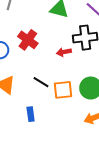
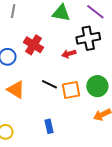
blue rectangle: (31, 114) -> (49, 126), moved

